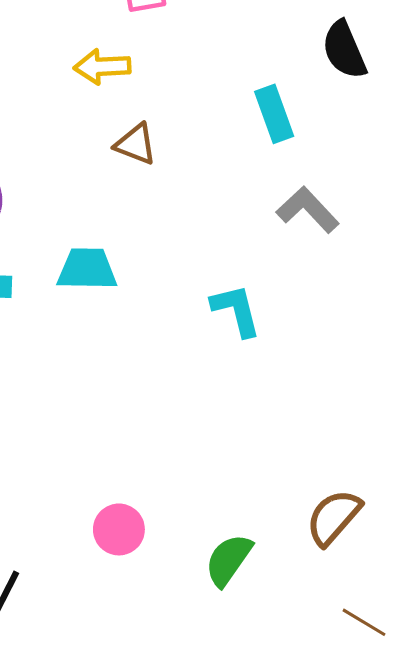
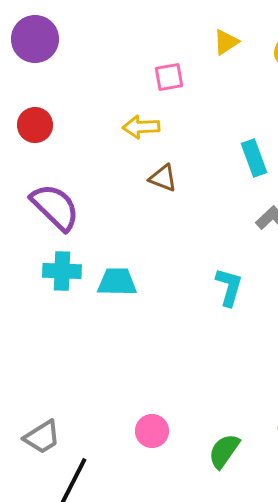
cyan trapezoid: (87, 269) -> (117, 282), moved
cyan L-shape: (236, 310) -> (229, 287), turned 30

